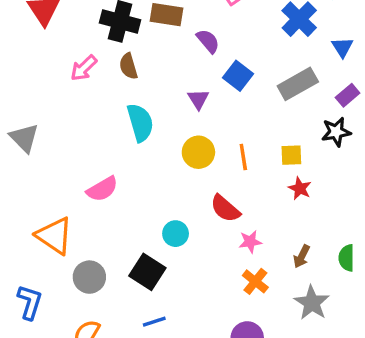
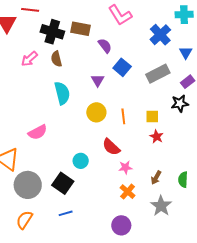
gray circle: (89, 277) -> (28, 185), size x1.4

